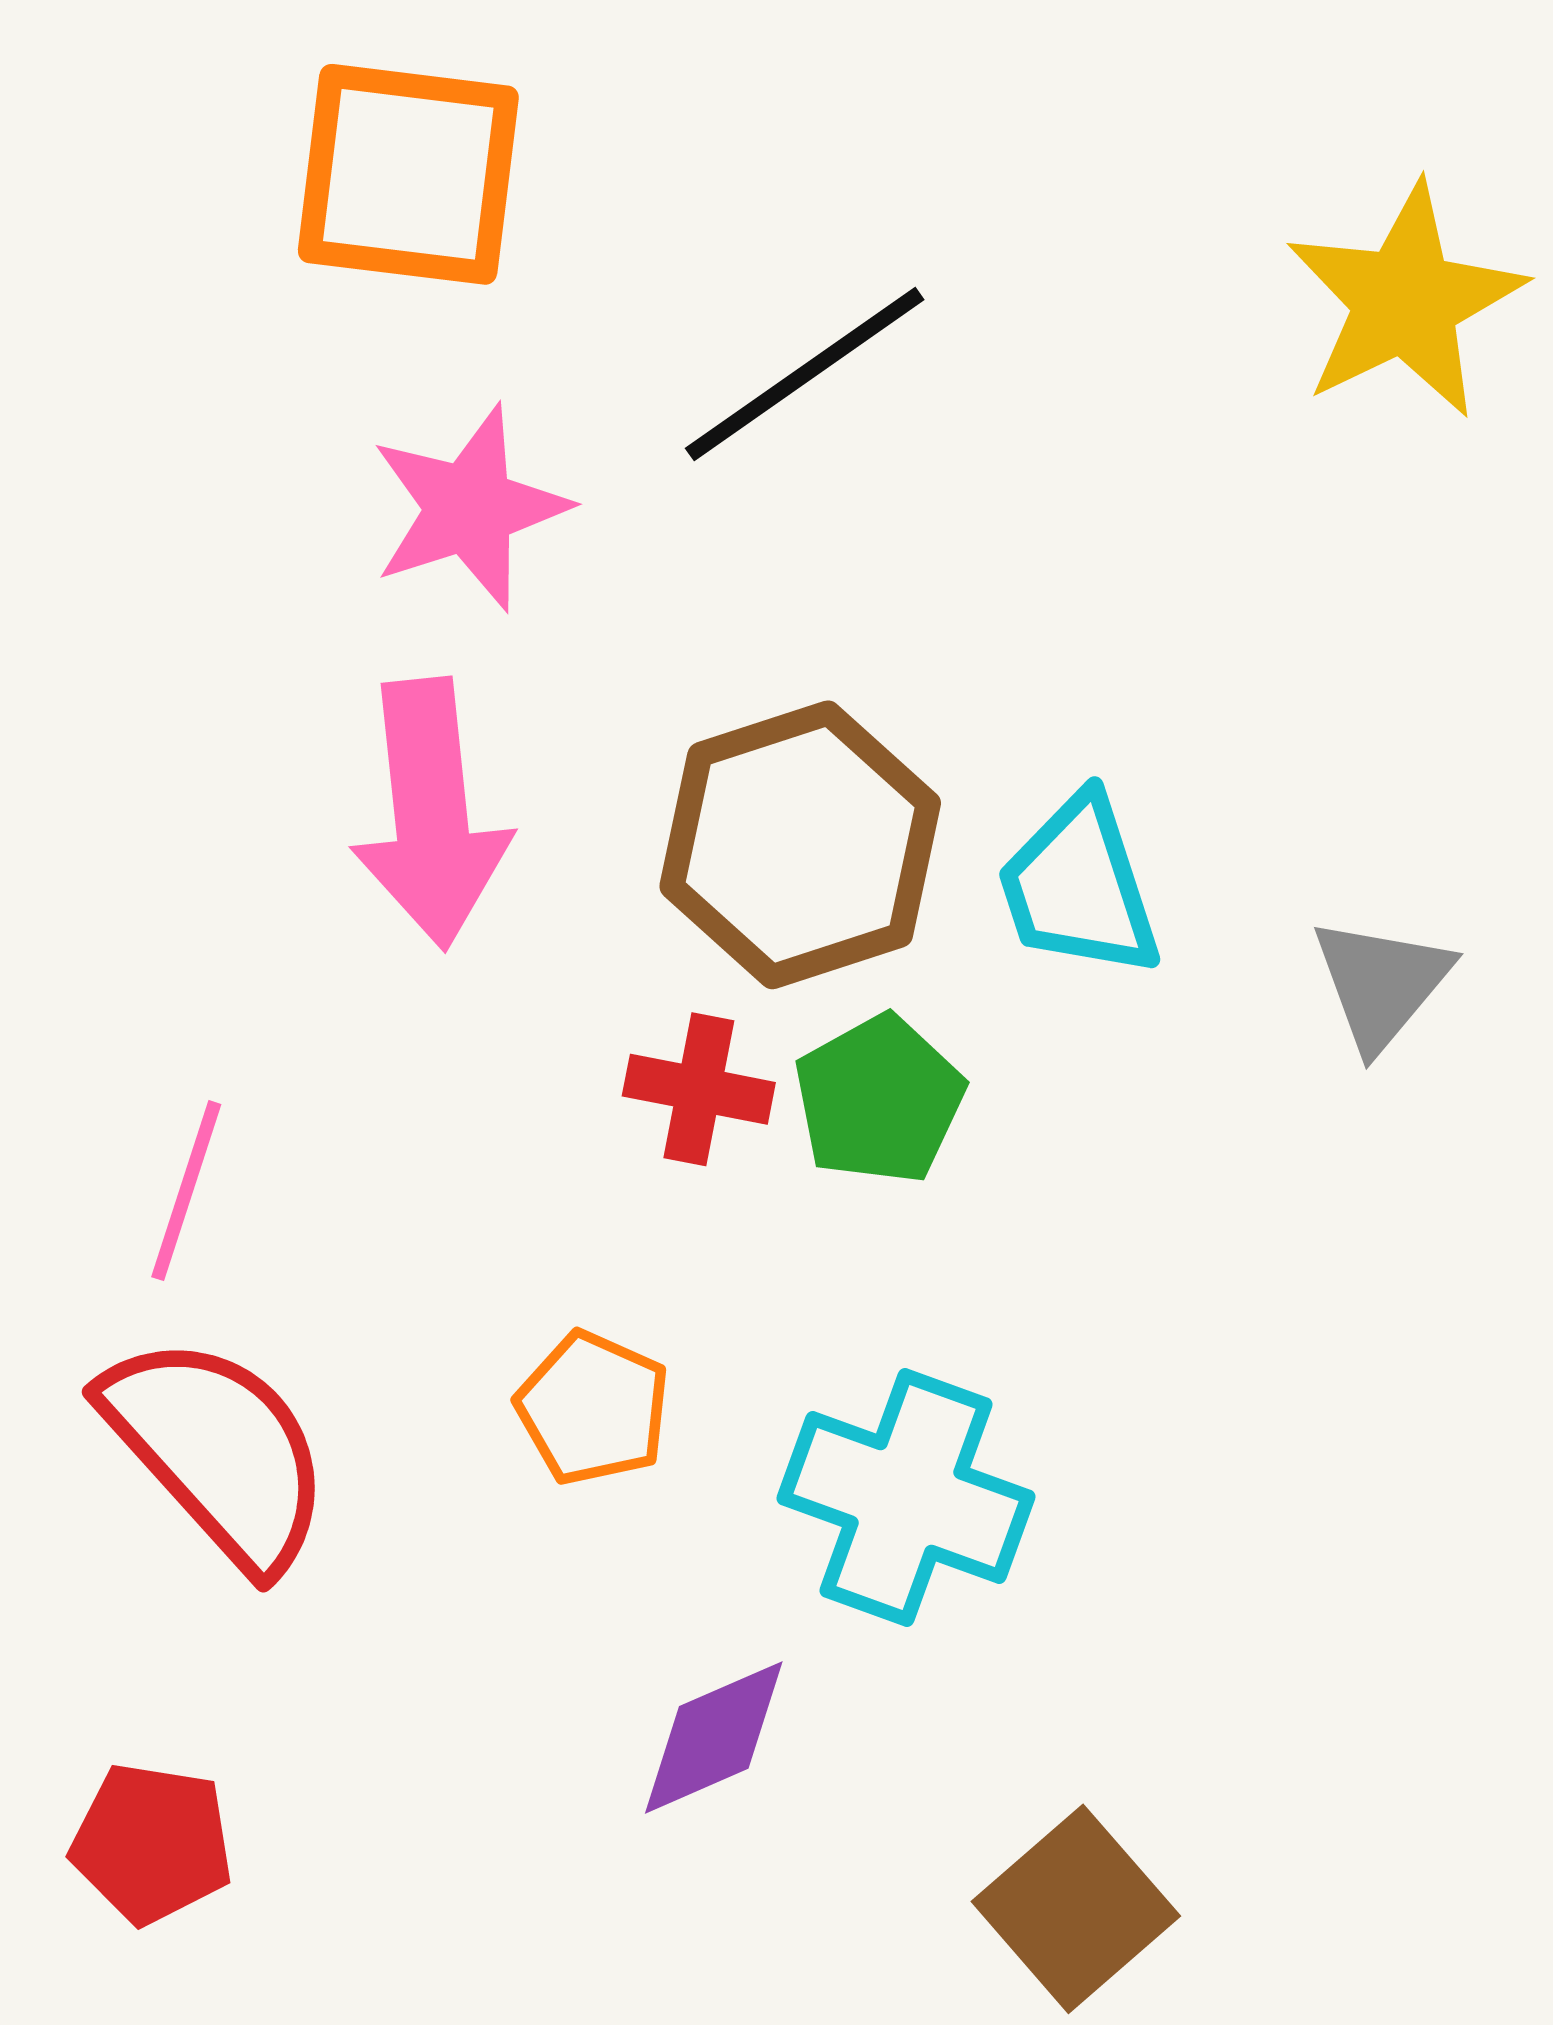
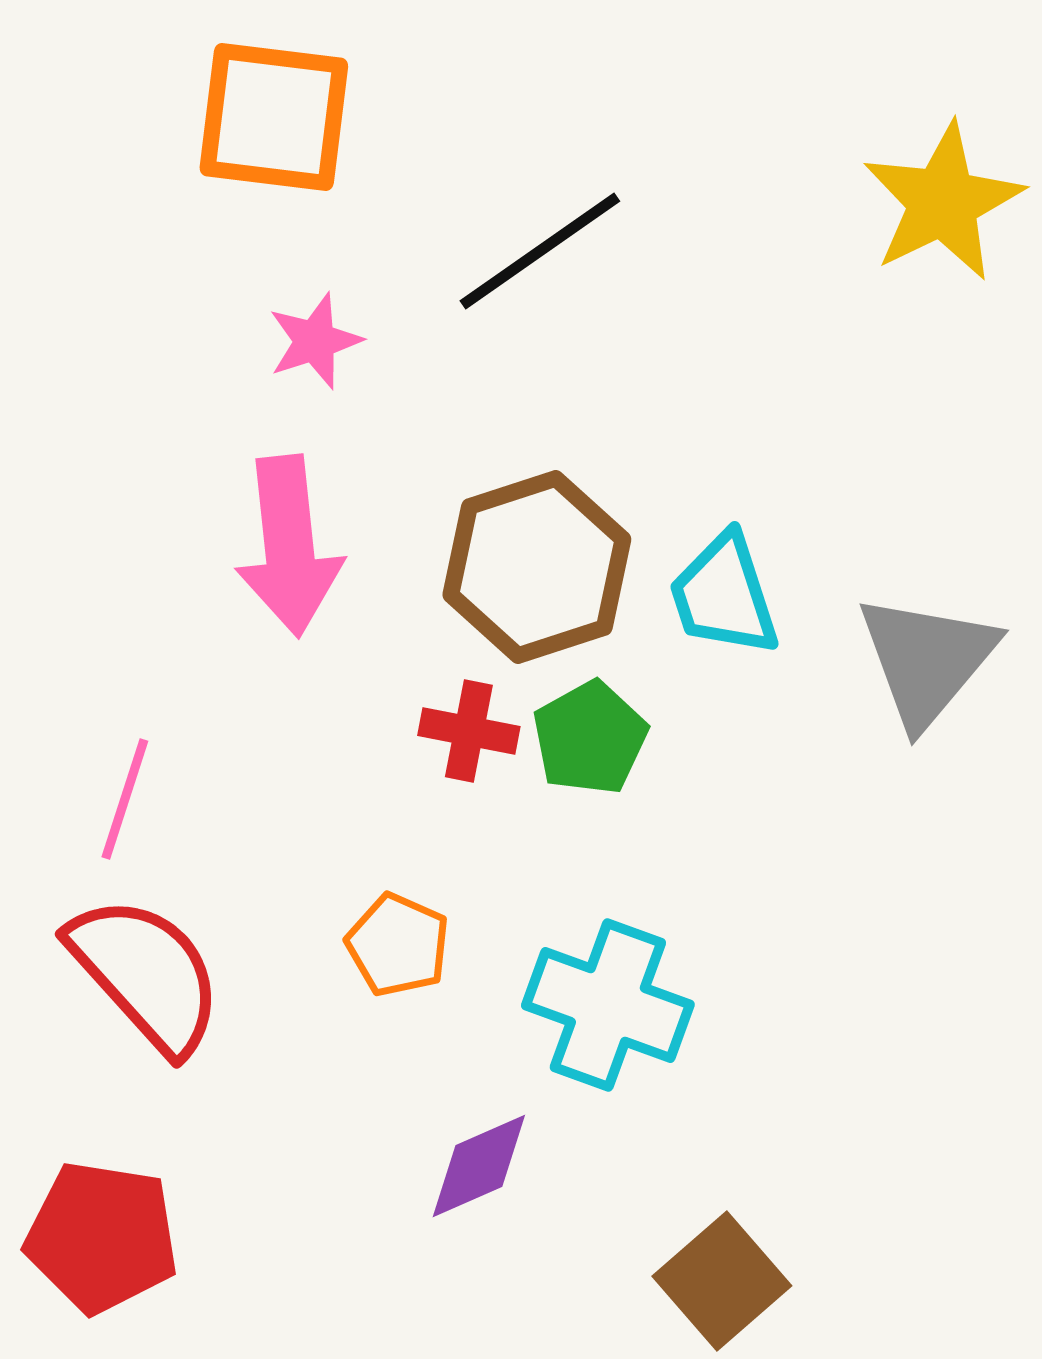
pink star: (469, 508) -> (315, 341), size x0.7
gray triangle: (1381, 983) -> (927, 660), size x1.5
red pentagon: (152, 1843) -> (102, 1237), size x1.4

